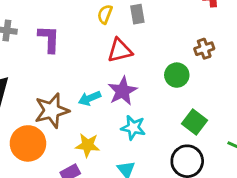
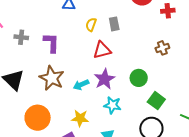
green circle: (177, 75) -> (139, 78), moved
brown star: (52, 111) -> (52, 78), moved, turned -30

